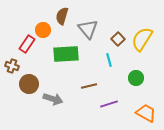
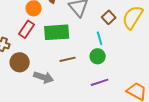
red rectangle: (27, 44) -> (27, 29), moved
green circle: (136, 78) -> (98, 56), moved
brown line: (89, 86) -> (68, 59), moved

